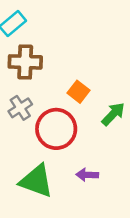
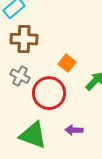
gray cross: (20, 108) -> (20, 76), turned -30

